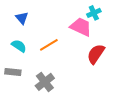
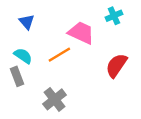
pink trapezoid: (81, 27) -> (81, 33), moved
gray rectangle: (13, 72) -> (17, 76), moved, turned 63

